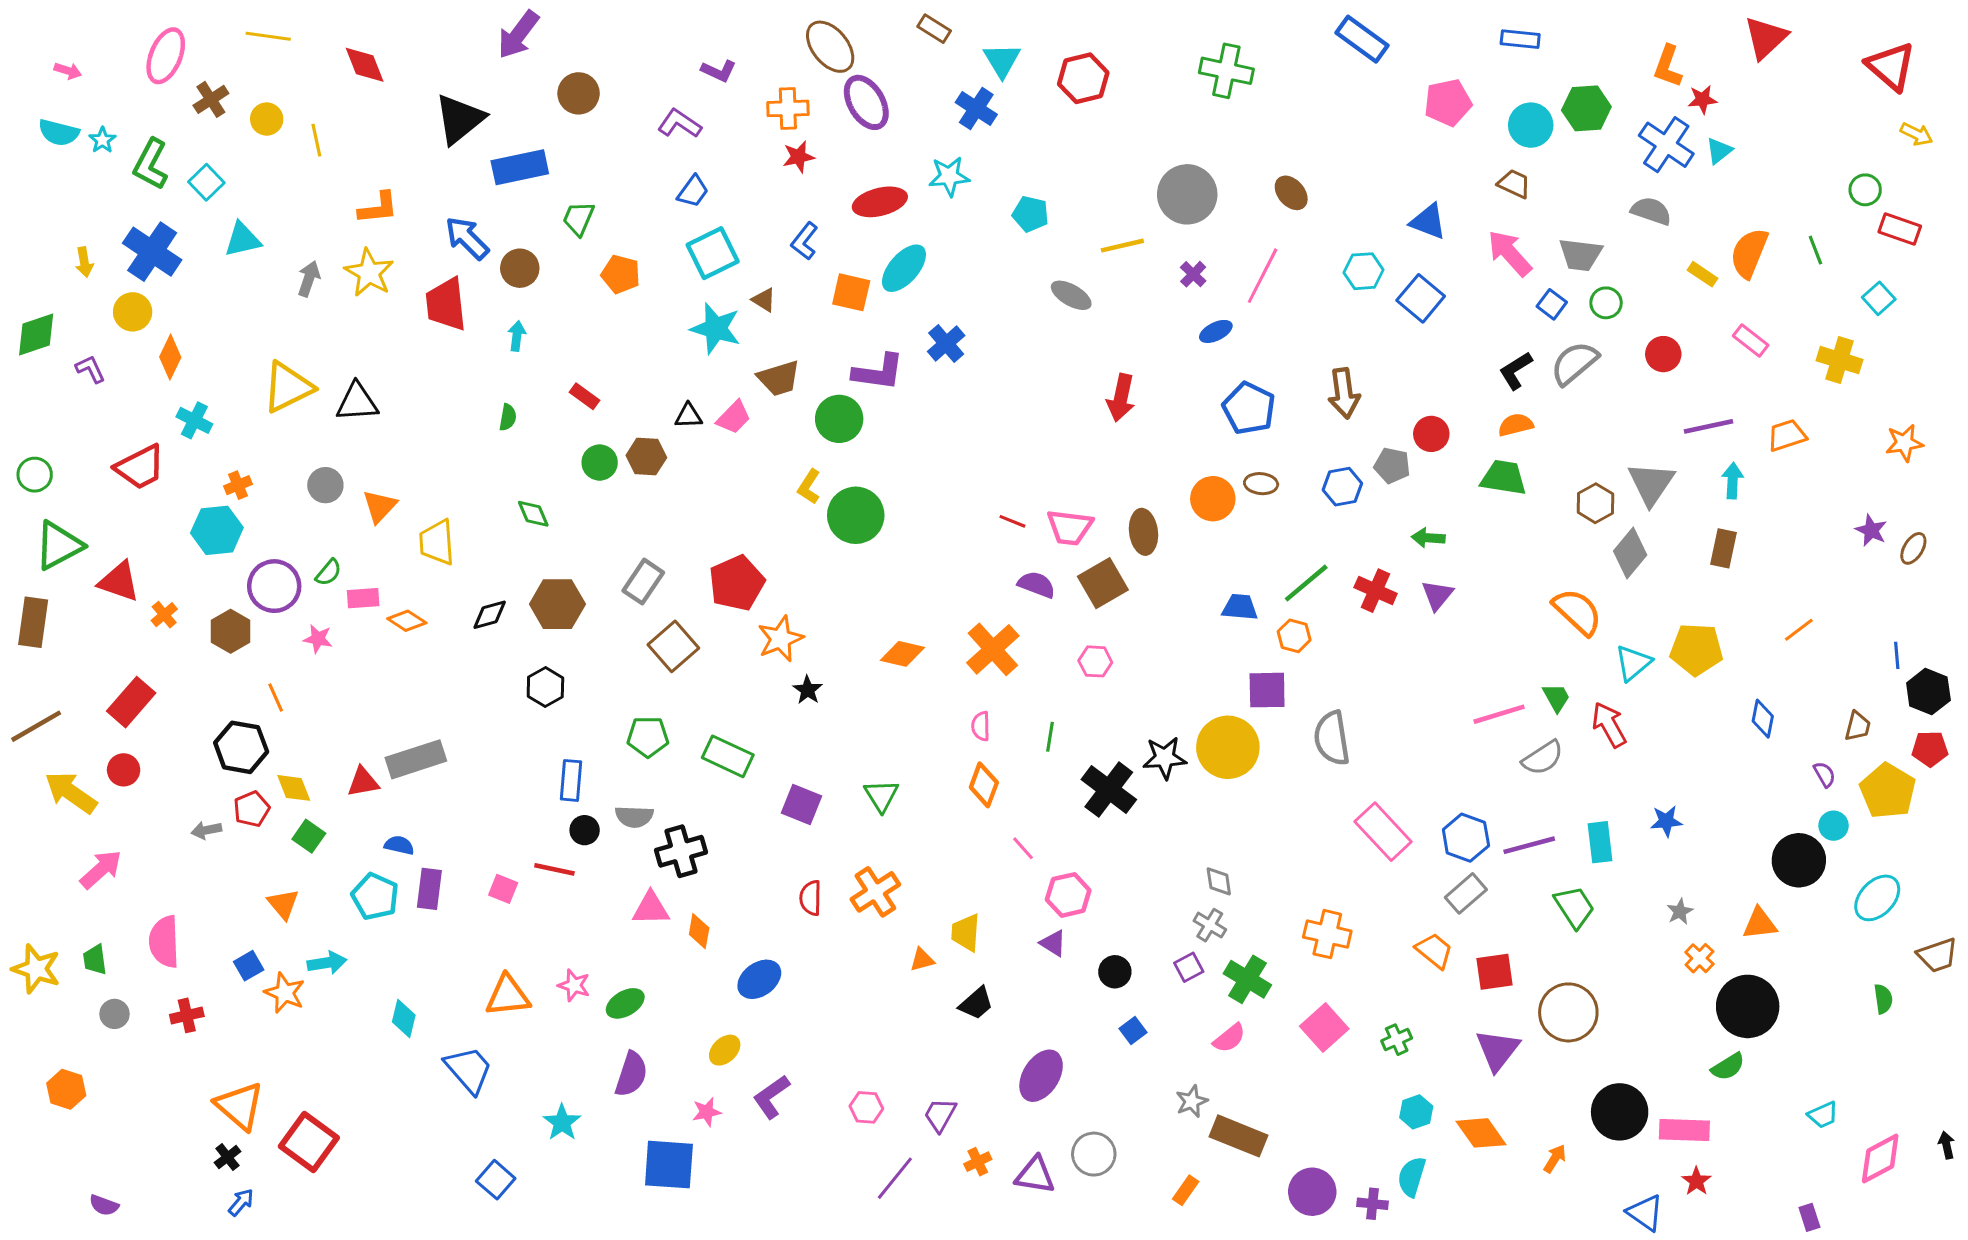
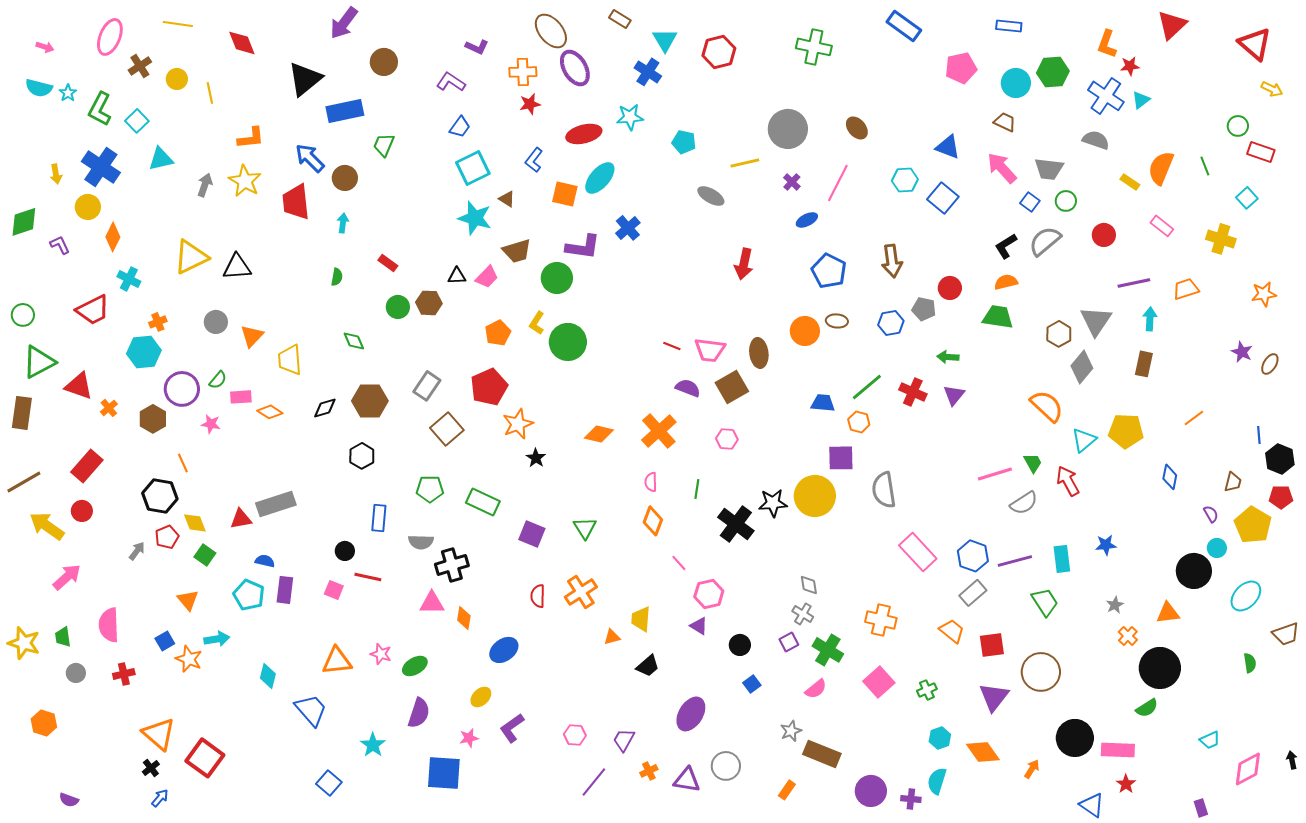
orange pentagon: (621, 274) -> (498, 333), moved, turned 30
gray arrow: (206, 830) -> (137, 551), turned 138
black circle: (585, 830) -> (345, 551), moved

